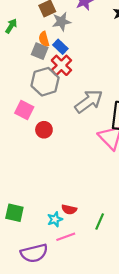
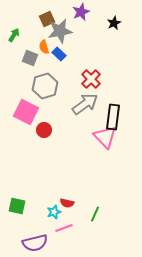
gray star: (61, 22) -> (60, 31), size x1.4
gray square: (40, 51) -> (30, 58), moved
red cross: (61, 65) -> (91, 79), moved
pink square: (24, 110) -> (26, 112), size x1.4

